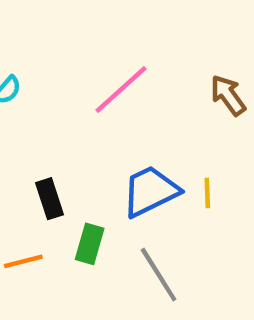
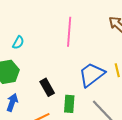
pink line: (121, 89) -> (69, 32), turned -32

